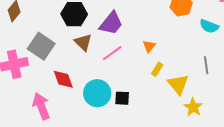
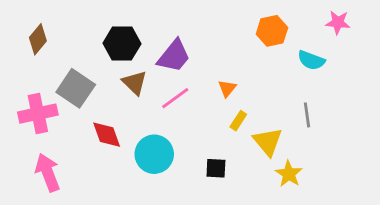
black square: (122, 98) -> (216, 168), moved
pink arrow: (41, 106) -> (48, 172), moved

